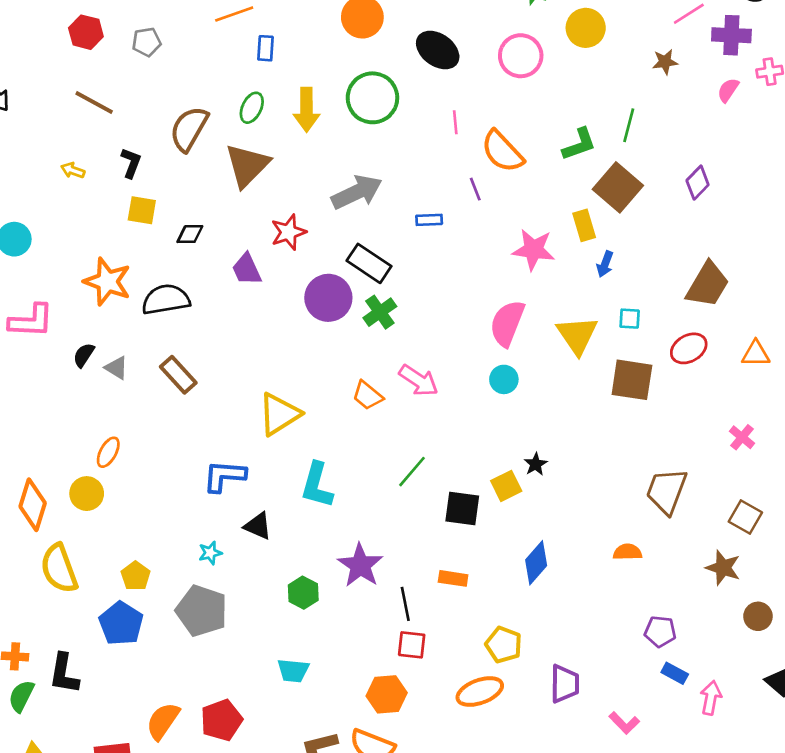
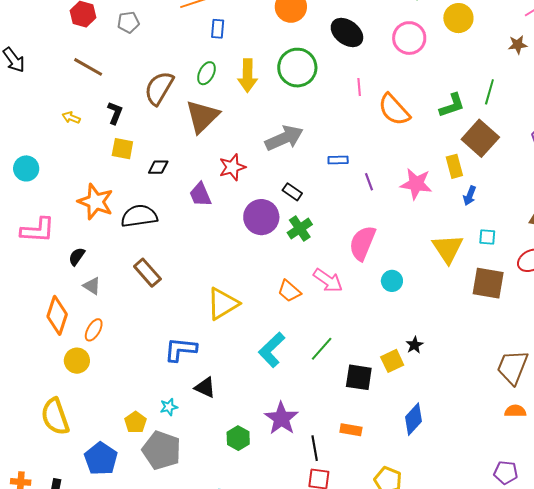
purple line: (475, 189) -> (369, 182), moved
black rectangle: (369, 263) -> (292, 192), size x0.6
pink semicircle: (507, 323) -> (362, 243), moved
gray triangle: (117, 368) -> (92, 286), moved
cyan L-shape: (317, 485) -> (272, 350), moved, turned 30
orange diamond: (33, 505) -> (57, 315), moved
orange semicircle: (627, 552) -> (515, 411), moved
yellow pentagon: (136, 576) -> (135, 422), moved

